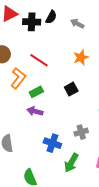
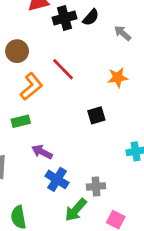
black cross: (32, 22) -> (64, 18), turned -30
green rectangle: (36, 92) -> (21, 121), moved
purple arrow: (35, 111) -> (42, 152), moved
gray cross: (81, 132) -> (96, 186), moved

